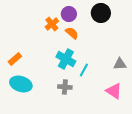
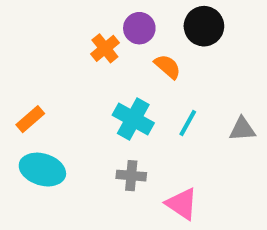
orange semicircle: (72, 33) -> (168, 67), moved
cyan line: (84, 70) -> (188, 123), moved
pink triangle: (114, 91) -> (182, 204), moved

